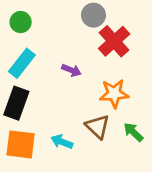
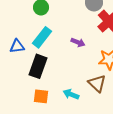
orange square: (21, 144) -> (41, 96), size x0.7

